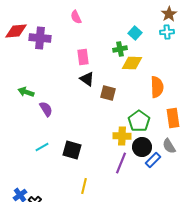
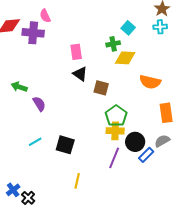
pink semicircle: (76, 17) -> (45, 16), moved
orange semicircle: (157, 87) -> (150, 82), turned 105
green pentagon: (139, 121) -> (116, 116), moved
gray semicircle: (169, 146) -> (162, 141), turned 91

